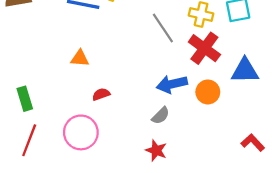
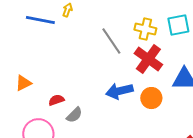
orange triangle: (80, 58) -> (23, 83), moved, turned -30
gray semicircle: (161, 116) -> (74, 115), moved

